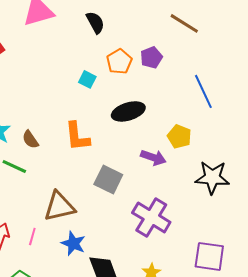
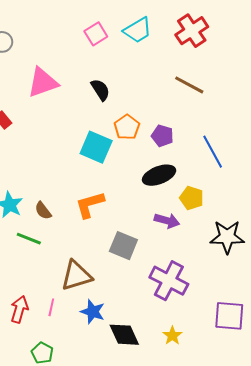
purple pentagon: (151, 57) -> (162, 136), moved, turned -30
cyan square: (87, 79) -> (96, 147), size x1.8
black ellipse: (128, 111) -> (159, 175), moved
orange L-shape: (77, 136) -> (90, 205), turned 84

